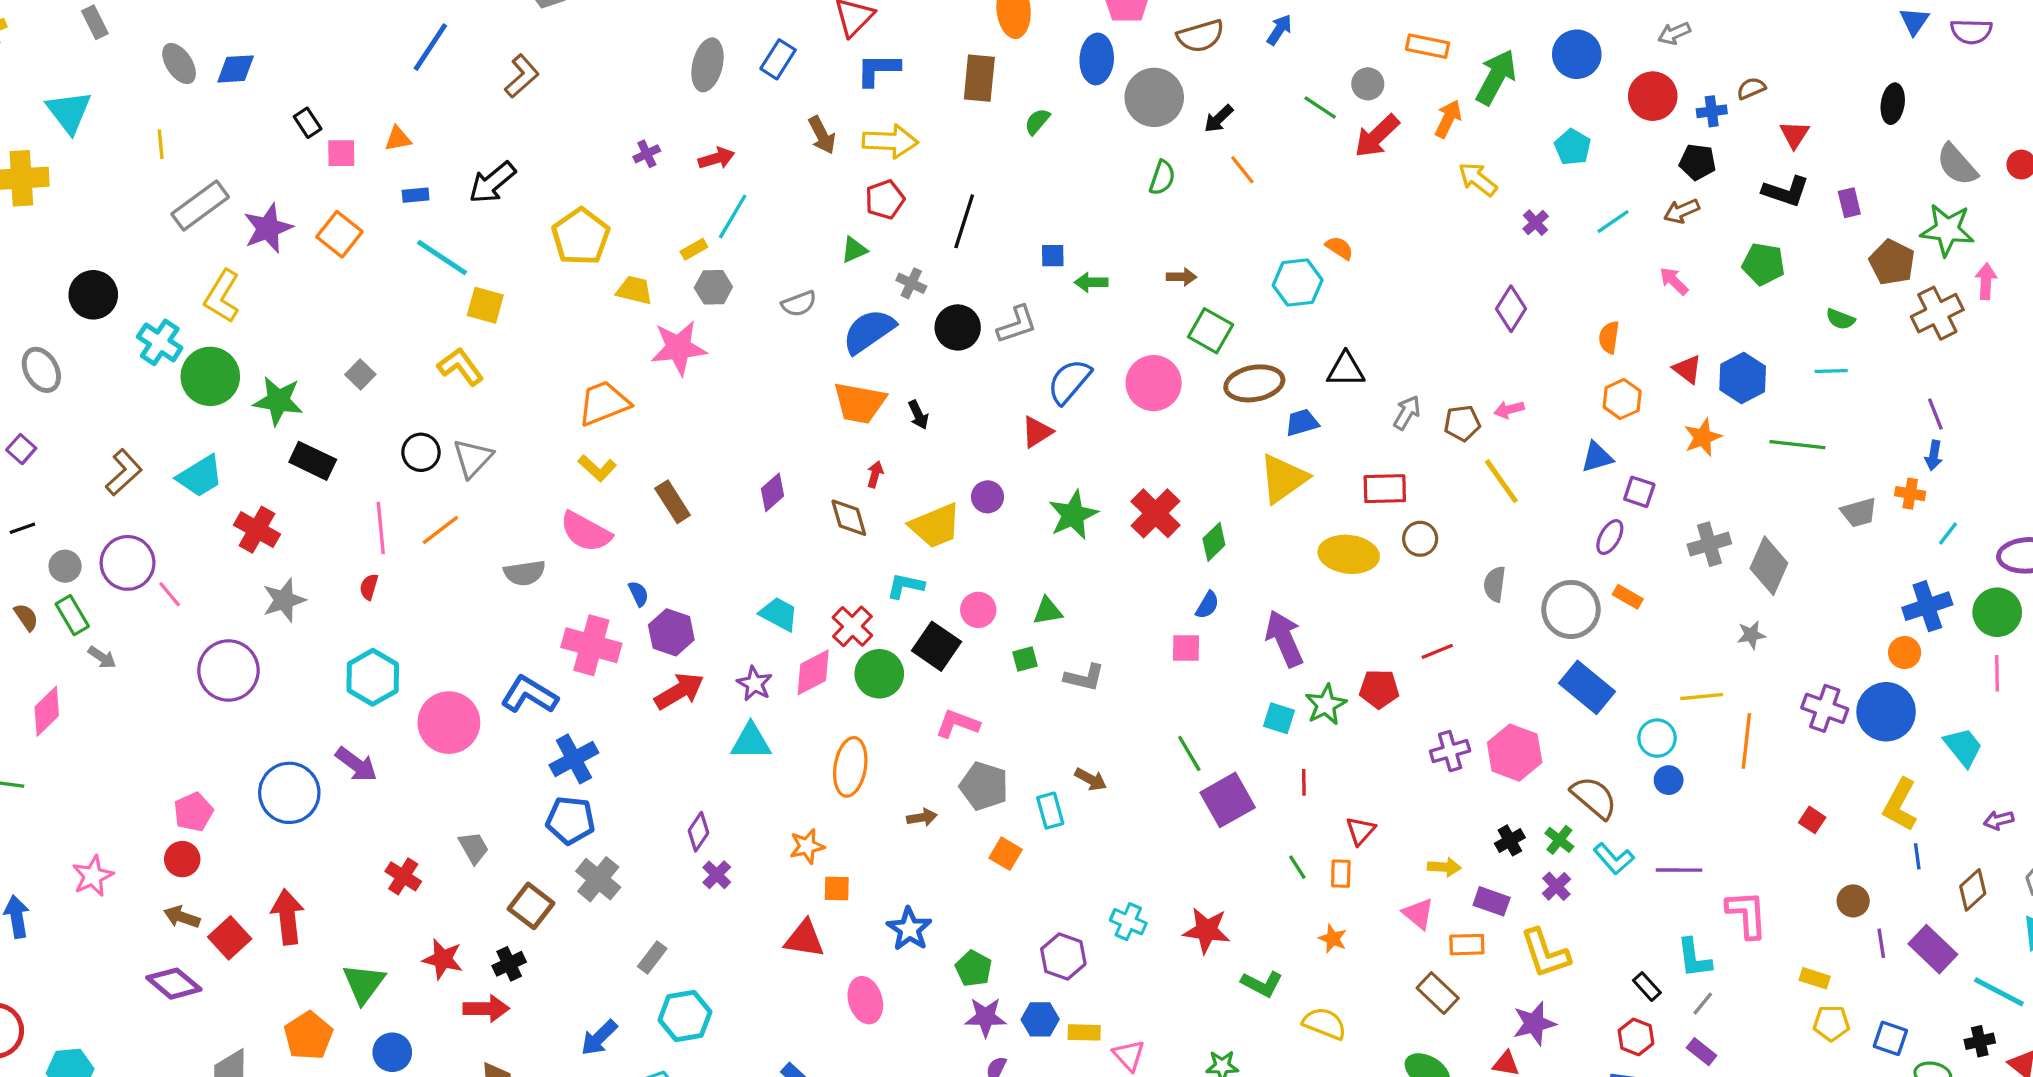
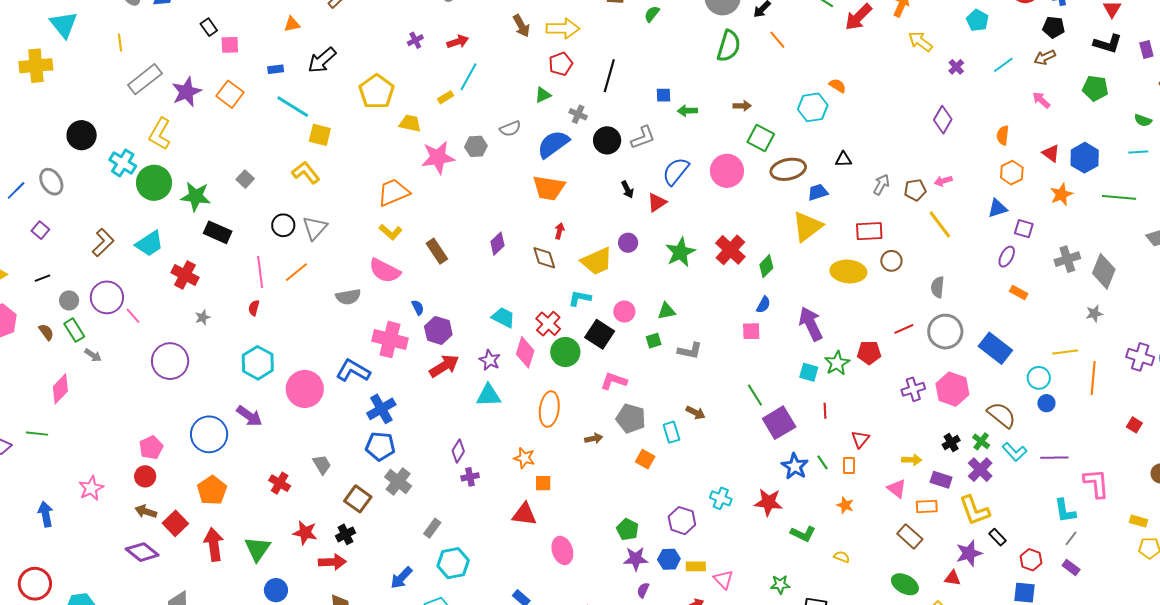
orange triangle: (398, 139) -> (292, 24), moved
green semicircle: (1162, 178) -> (729, 46), size x1.5
gray hexagon: (713, 287) -> (476, 146), moved
black triangle: (1346, 370) -> (843, 159), size x0.7
black arrow: (918, 415) -> (627, 190), moved
gray star: (284, 600) -> (203, 317), size x0.6
gray circle: (1571, 609) -> (945, 332), moved
pink diamond: (813, 672) -> (525, 352), turned -44
orange star: (807, 846) -> (524, 458), turned 30
purple cross: (717, 875) -> (470, 477), turned 36
purple cross: (1556, 886) -> (980, 470), size x1.4
red arrow: (287, 917) -> (214, 544), moved
blue star: (909, 929) -> (795, 466), moved
black rectangle: (1647, 987) -> (997, 537), moved
yellow semicircle: (1325, 1023) -> (842, 557), size x0.6
orange pentagon: (308, 1036) -> (212, 490), moved

